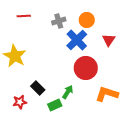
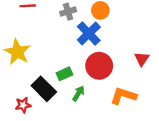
red triangle: (109, 40) -> (142, 59), moved
black rectangle: (38, 88) -> (44, 89), size x1.5
green rectangle: (55, 105) -> (65, 74), moved

